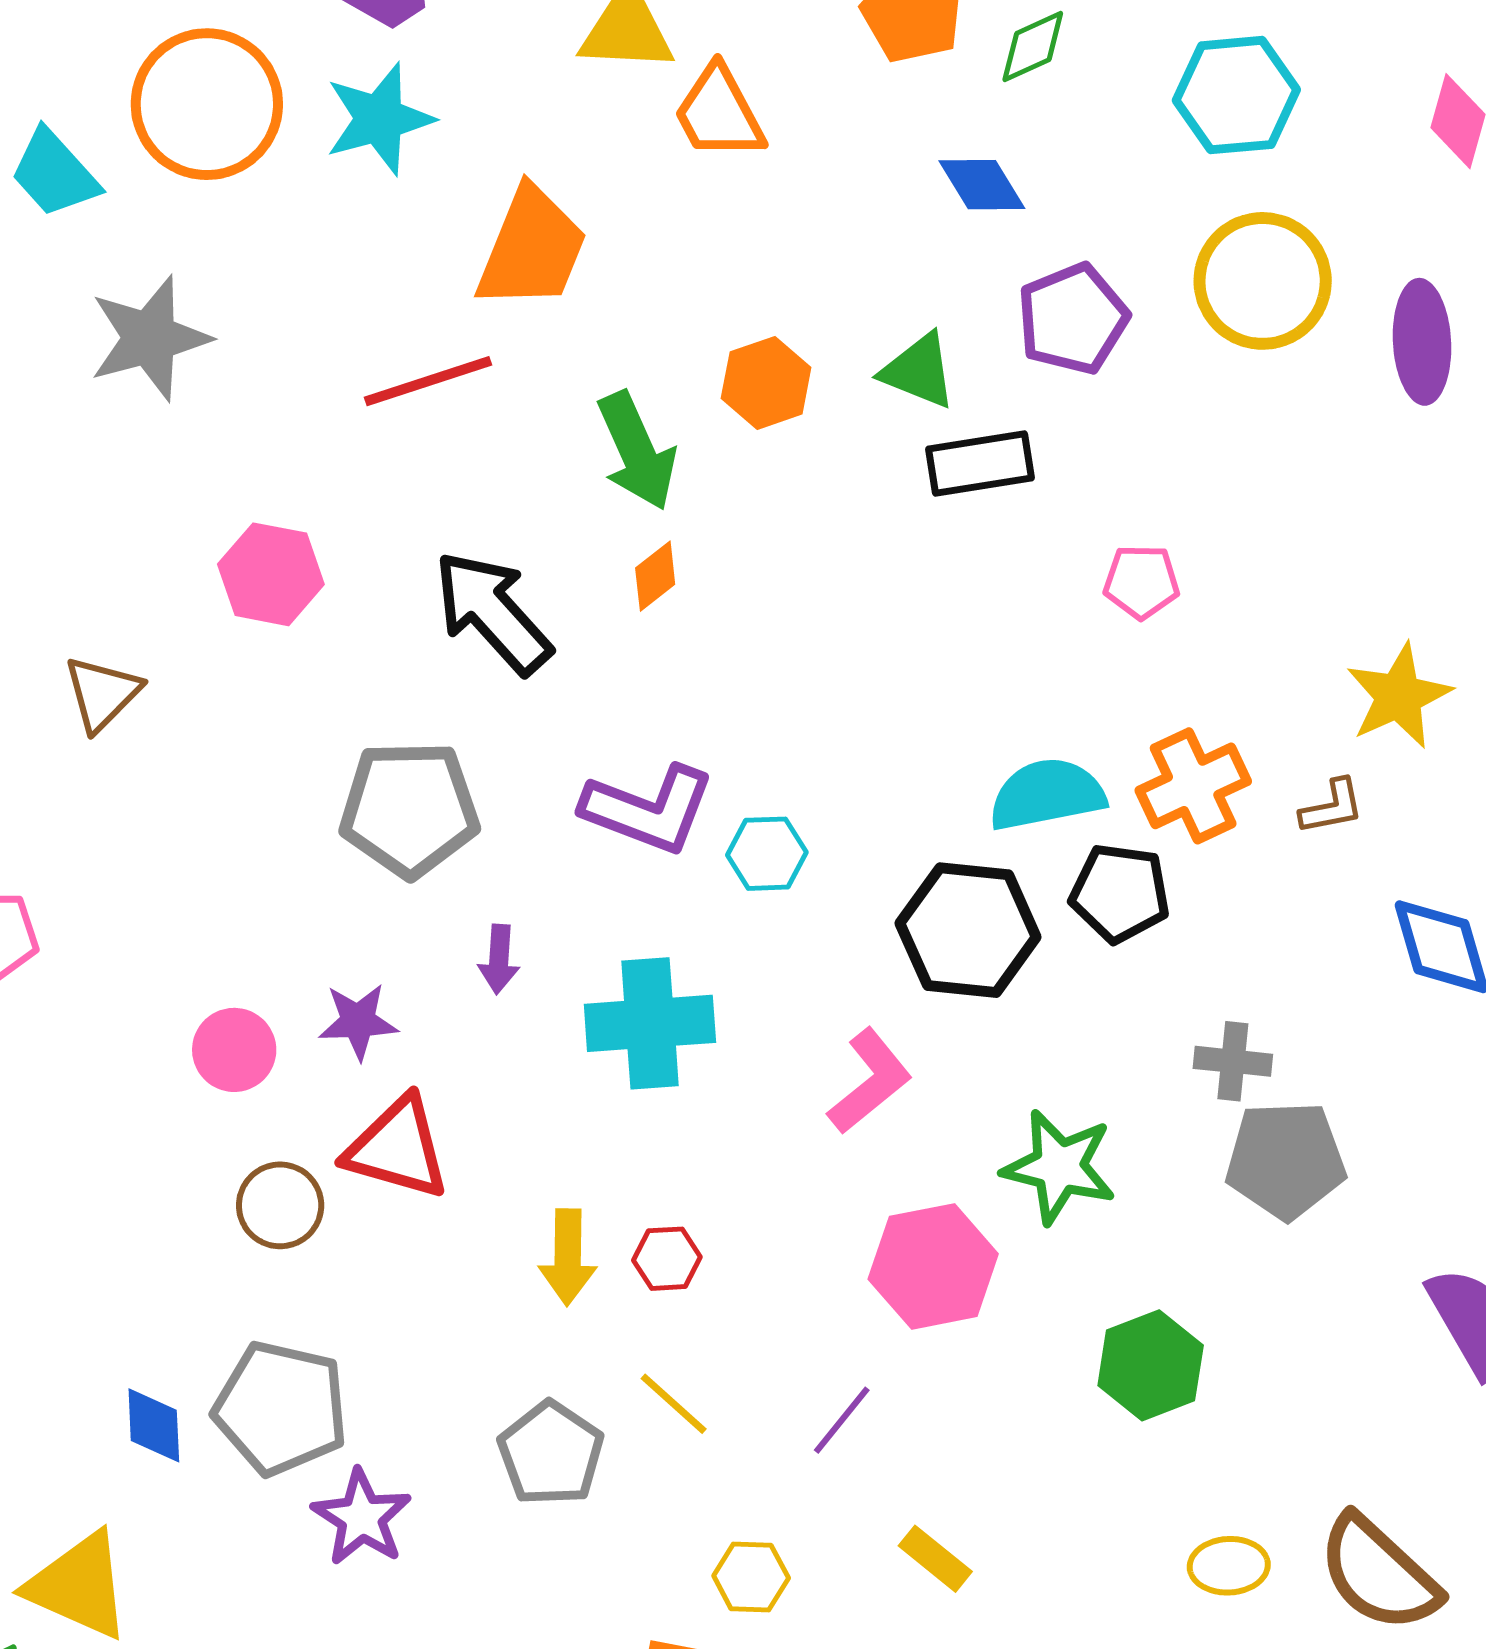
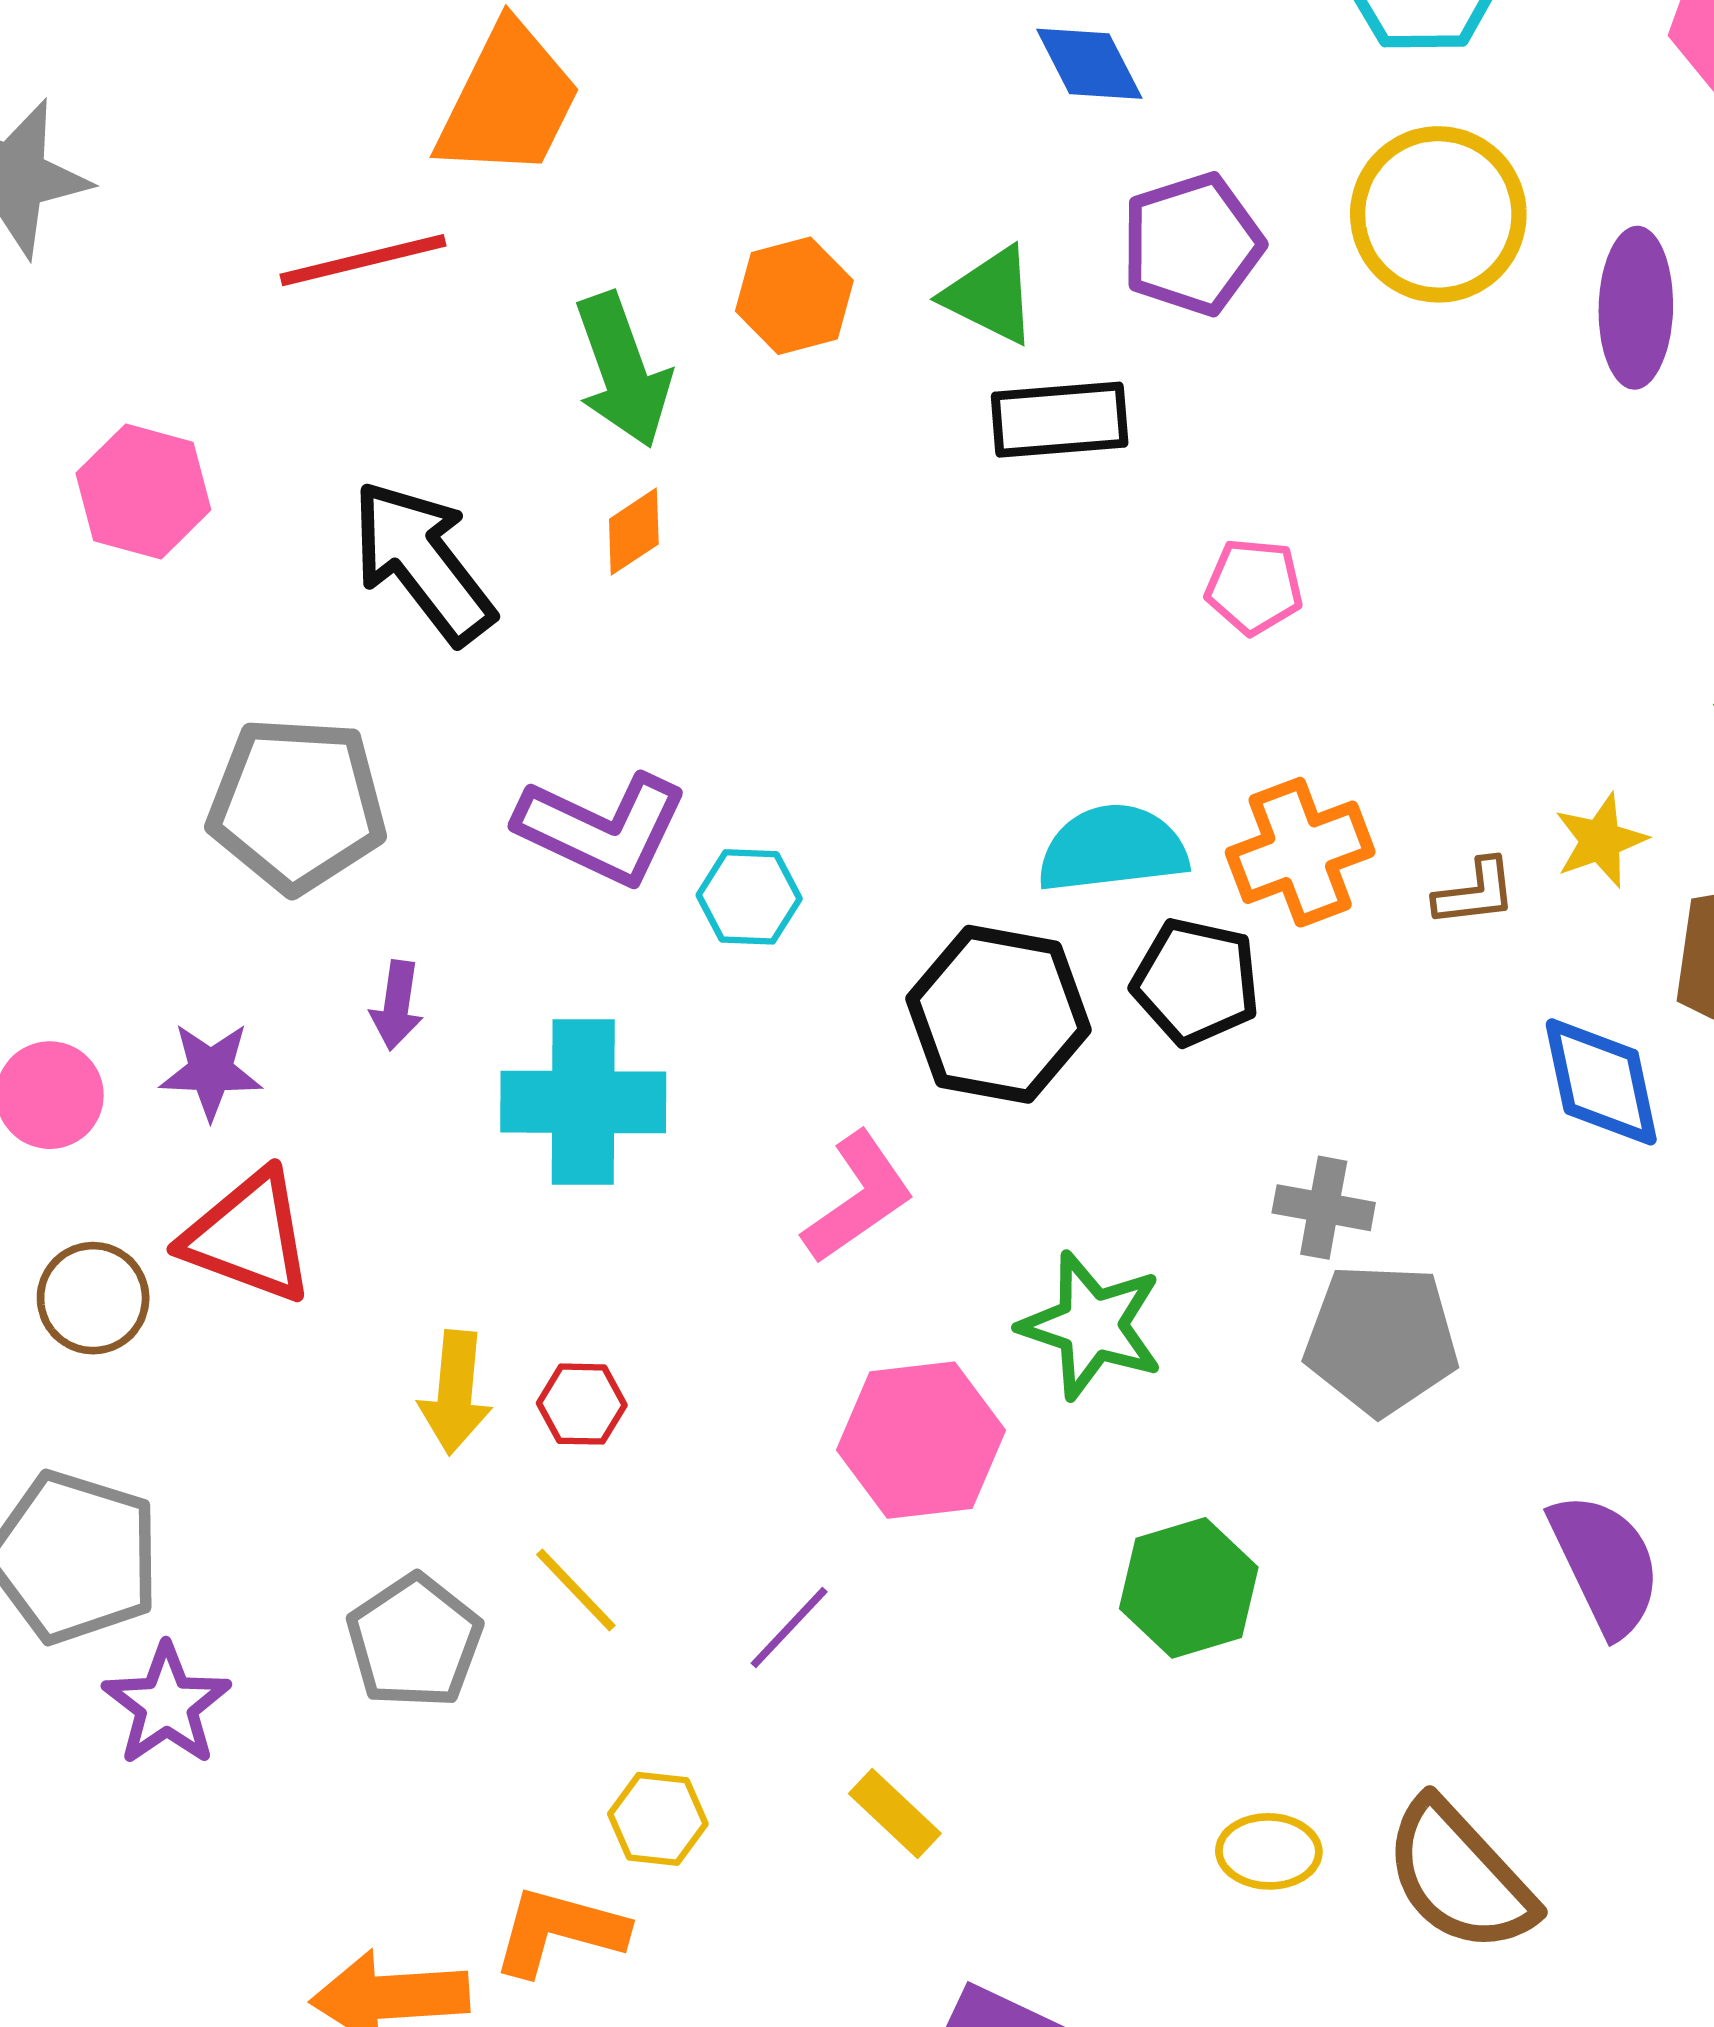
yellow star: (1399, 696) -> (1601, 840), moved, size x0.7

